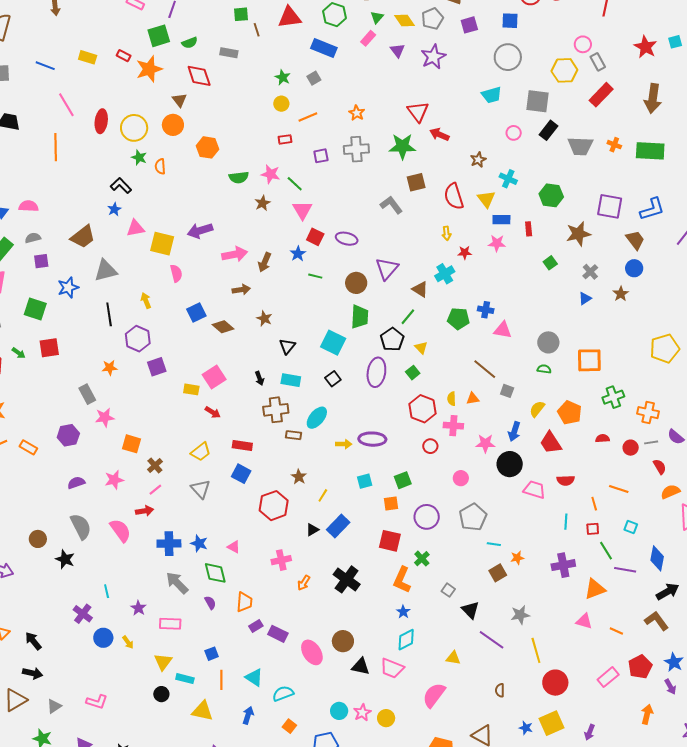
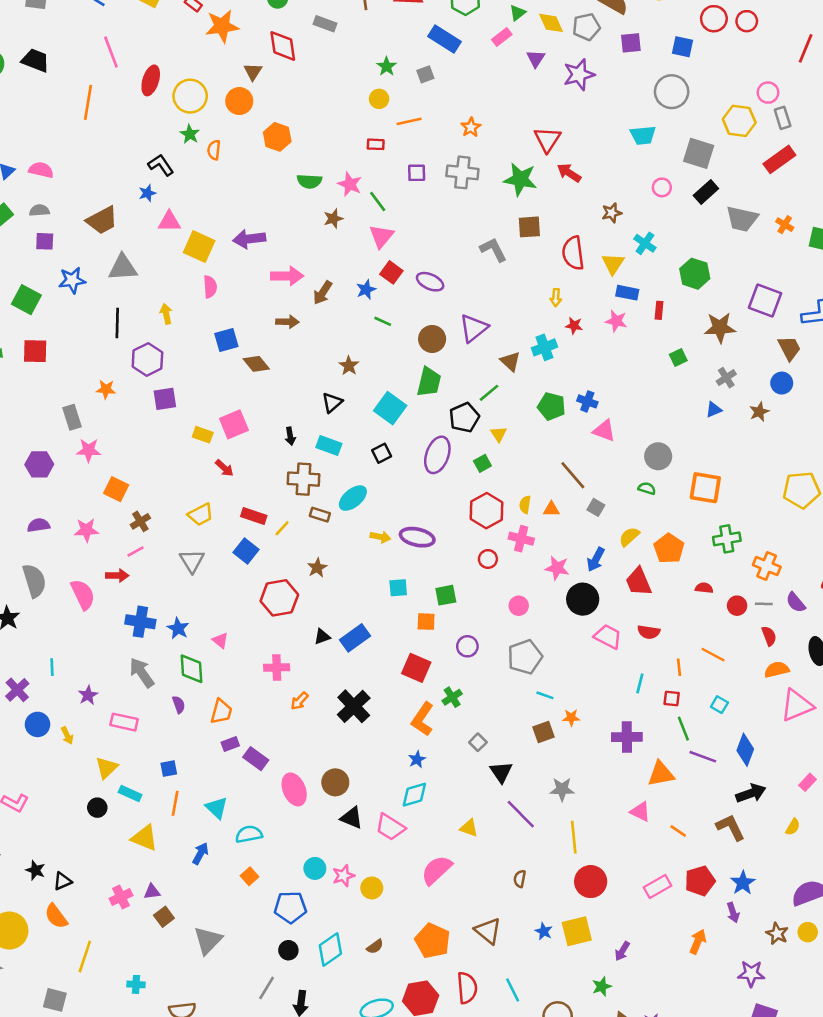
brown star: (264, 319) -> (349, 366), moved
yellow line: (323, 495) -> (282, 528), moved
purple circle: (427, 517) -> (467, 646), size x0.7

